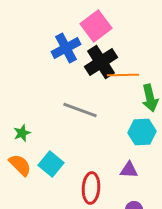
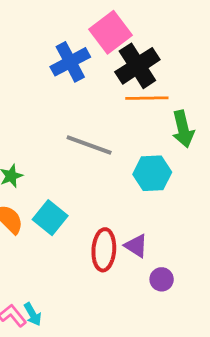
black cross: (101, 62) -> (137, 66), moved
cyan hexagon: (142, 132) -> (152, 173), moved
purple triangle: (129, 170) -> (136, 246), moved, turned 30

